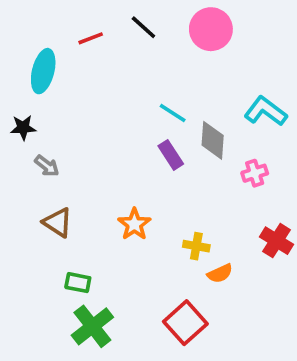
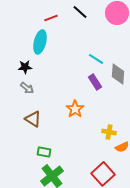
cyan ellipse: (43, 71) -> (40, 42), moved
black star: (23, 128) -> (25, 67), moved
orange star: (134, 224) -> (75, 109), moved

